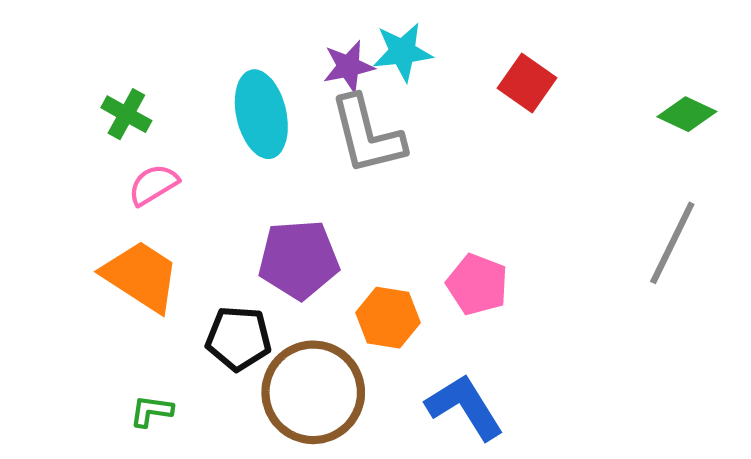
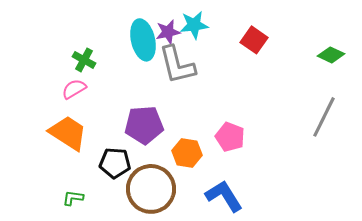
green cross: (126, 114) -> (84, 60), moved
cyan ellipse: (261, 114) -> (143, 40), moved

